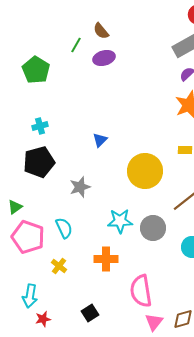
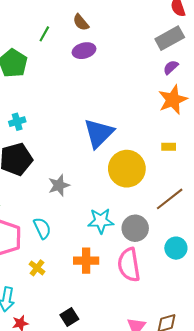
green line: (76, 45) -> (44, 34), moved
blue triangle: (100, 140) -> (99, 133), moved, size x2.0
pink semicircle: (141, 291) -> (129, 265), moved

